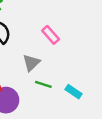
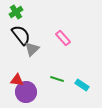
gray triangle: (31, 63) -> (32, 49), moved

